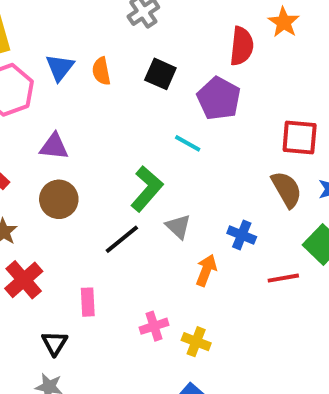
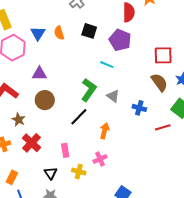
gray triangle: (178, 227) -> (113, 96), moved
orange arrow: (206, 270) -> (105, 131), moved
yellow cross: (196, 342) -> (79, 172), moved

